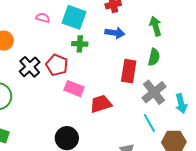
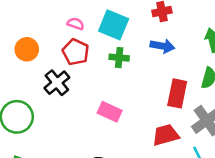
red pentagon: (57, 65) -> (76, 52), moved
red trapezoid: (101, 104) -> (166, 135), moved

